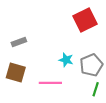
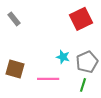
gray rectangle: (19, 42) -> (14, 19), moved, turned 72
green line: (96, 89) -> (83, 85), moved

